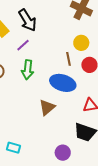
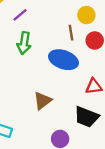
brown triangle: (47, 107) -> (42, 101), moved

